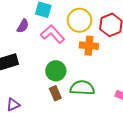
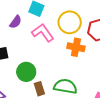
green circle: (56, 71) -> (26, 72), moved

